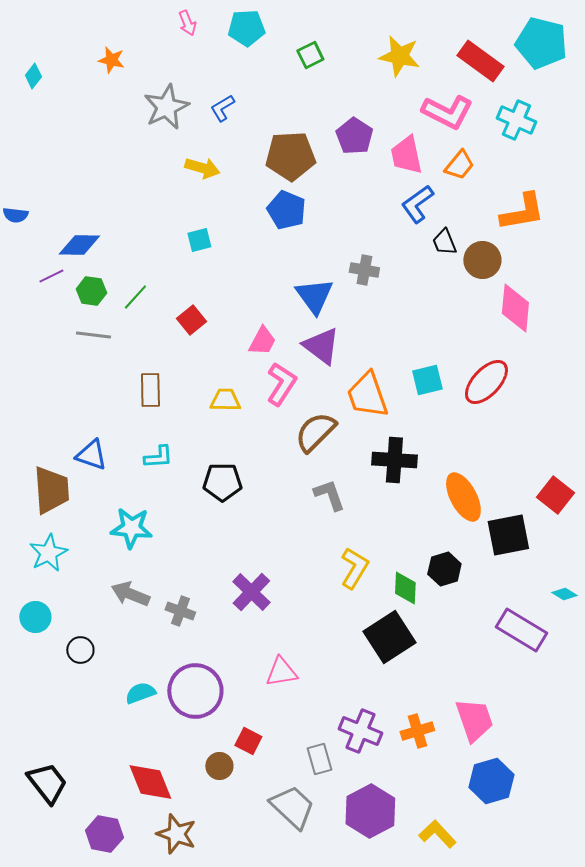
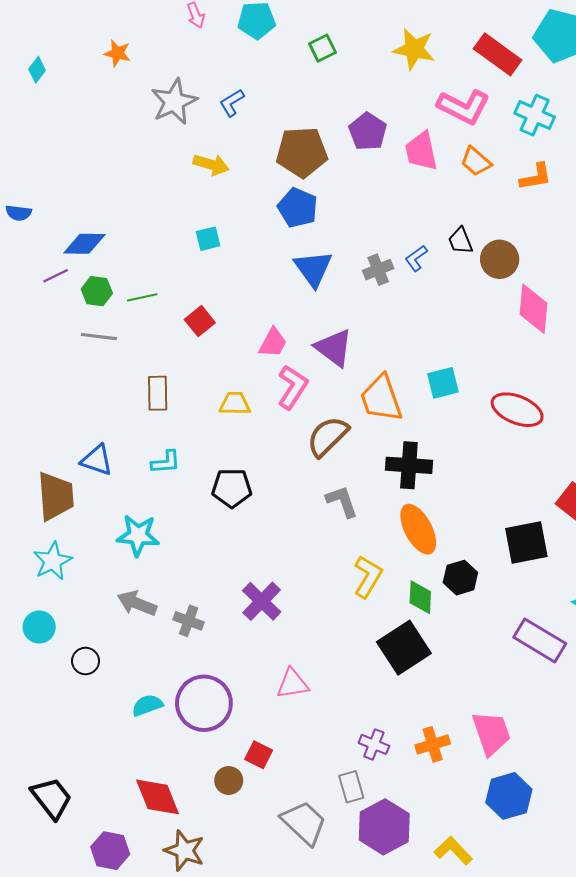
orange trapezoid: (459, 165) -> (476, 161), turned 92
blue L-shape: (417, 204) -> (416, 258), moved, size x0.7
orange L-shape: (522, 212) -> (536, 177), moved, size x0.7
gray cross: (364, 270) -> (378, 270), turned -32
blue triangle: (314, 296) -> (313, 269), moved
green line: (135, 297) -> (142, 297), turned 36
red ellipse: (486, 382) -> (517, 410), moved, turned 69
orange ellipse: (463, 497) -> (418, 529), moved
purple cross: (360, 731) -> (374, 744), size x0.7
gray rectangle: (319, 759) -> (351, 787), moved

